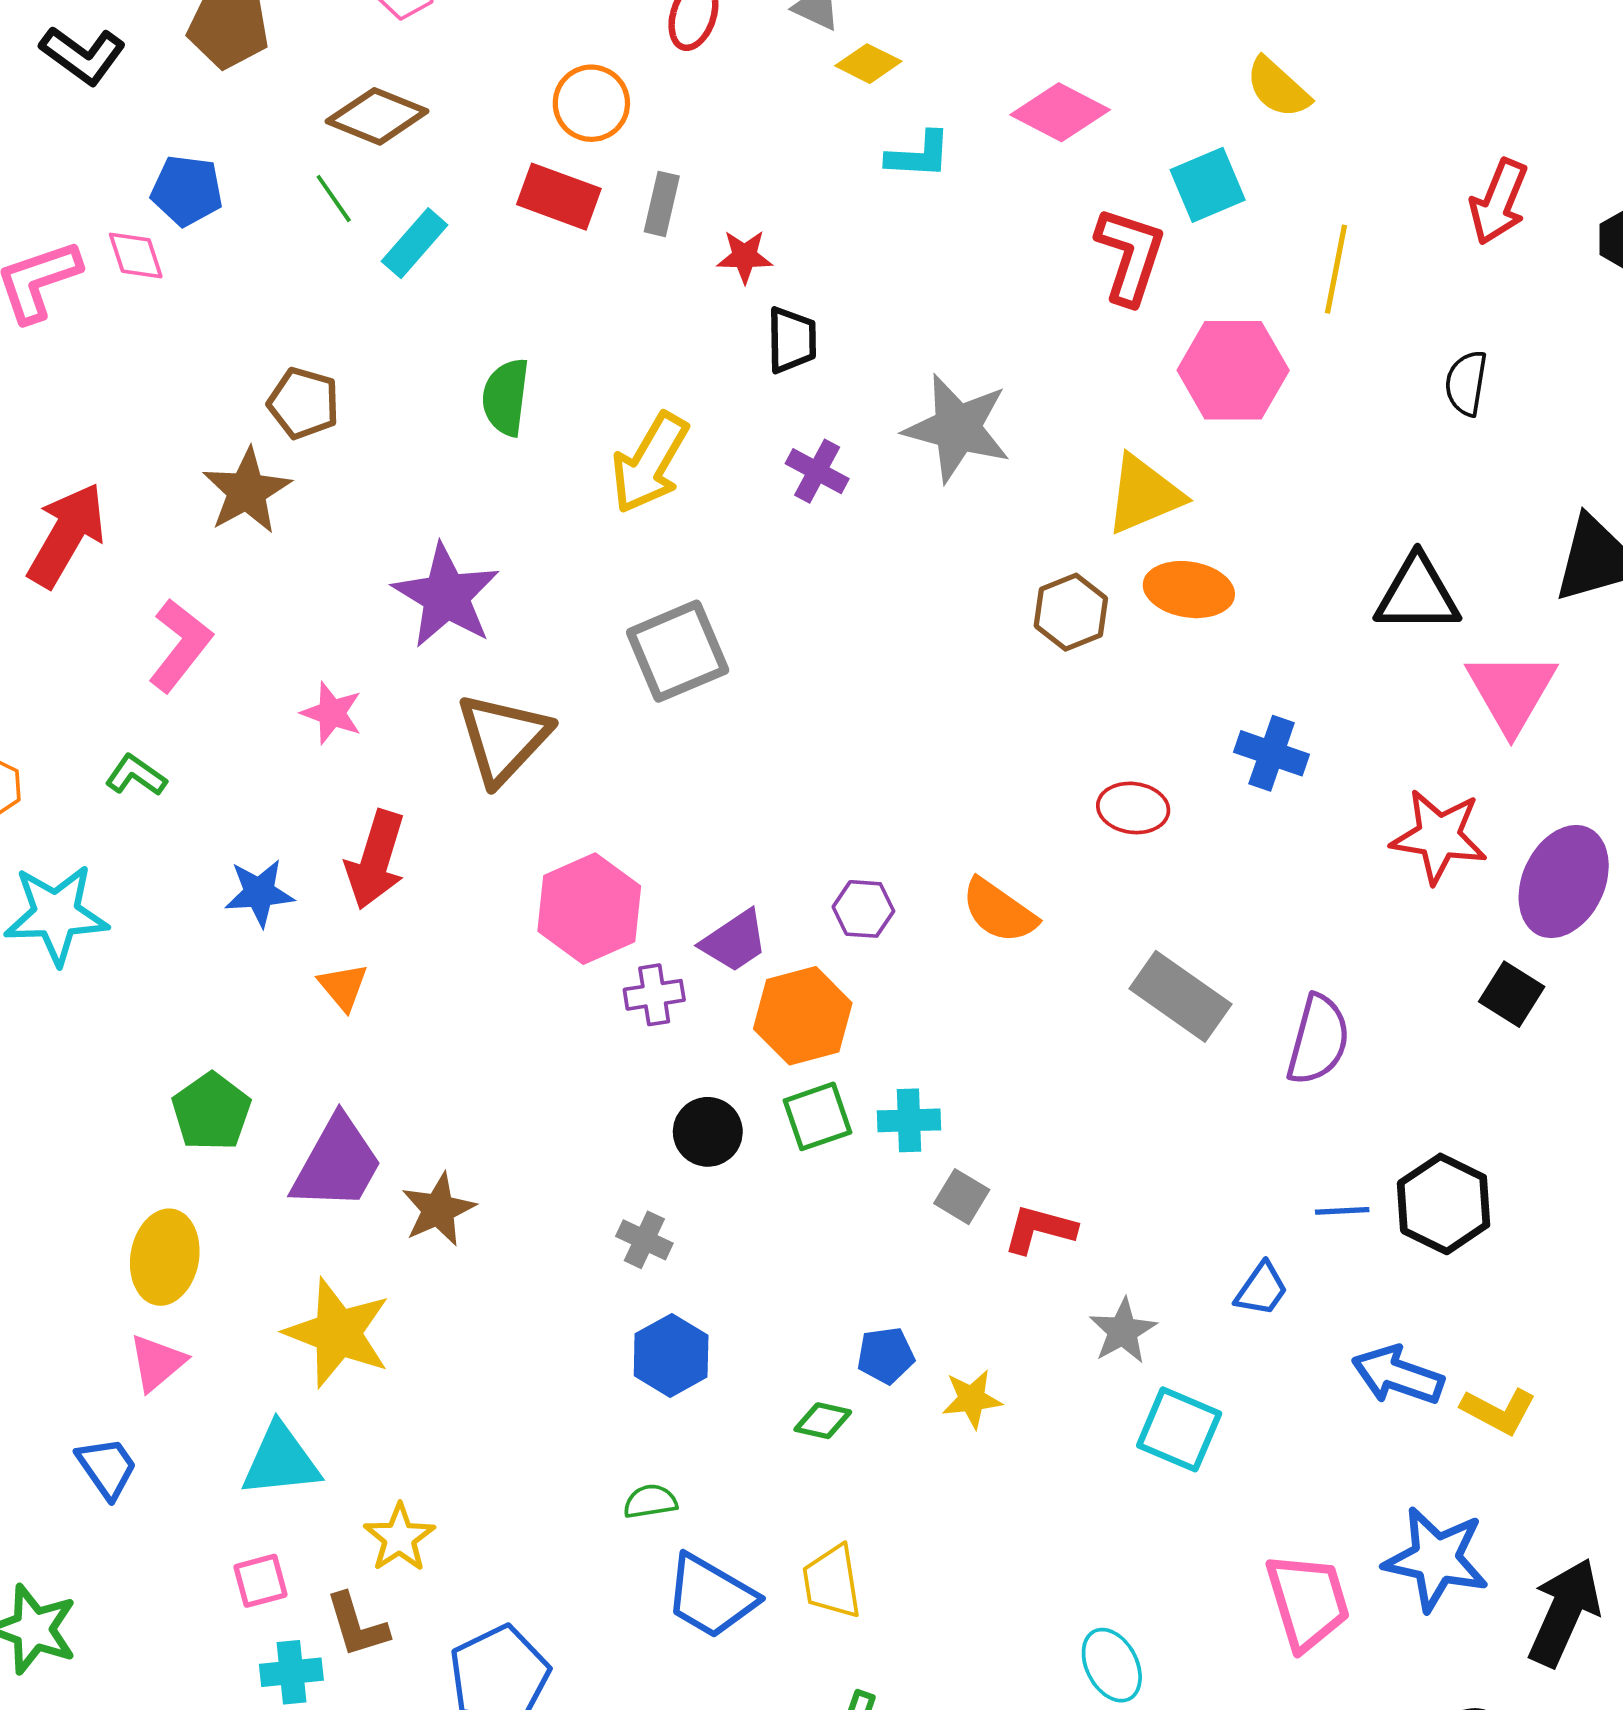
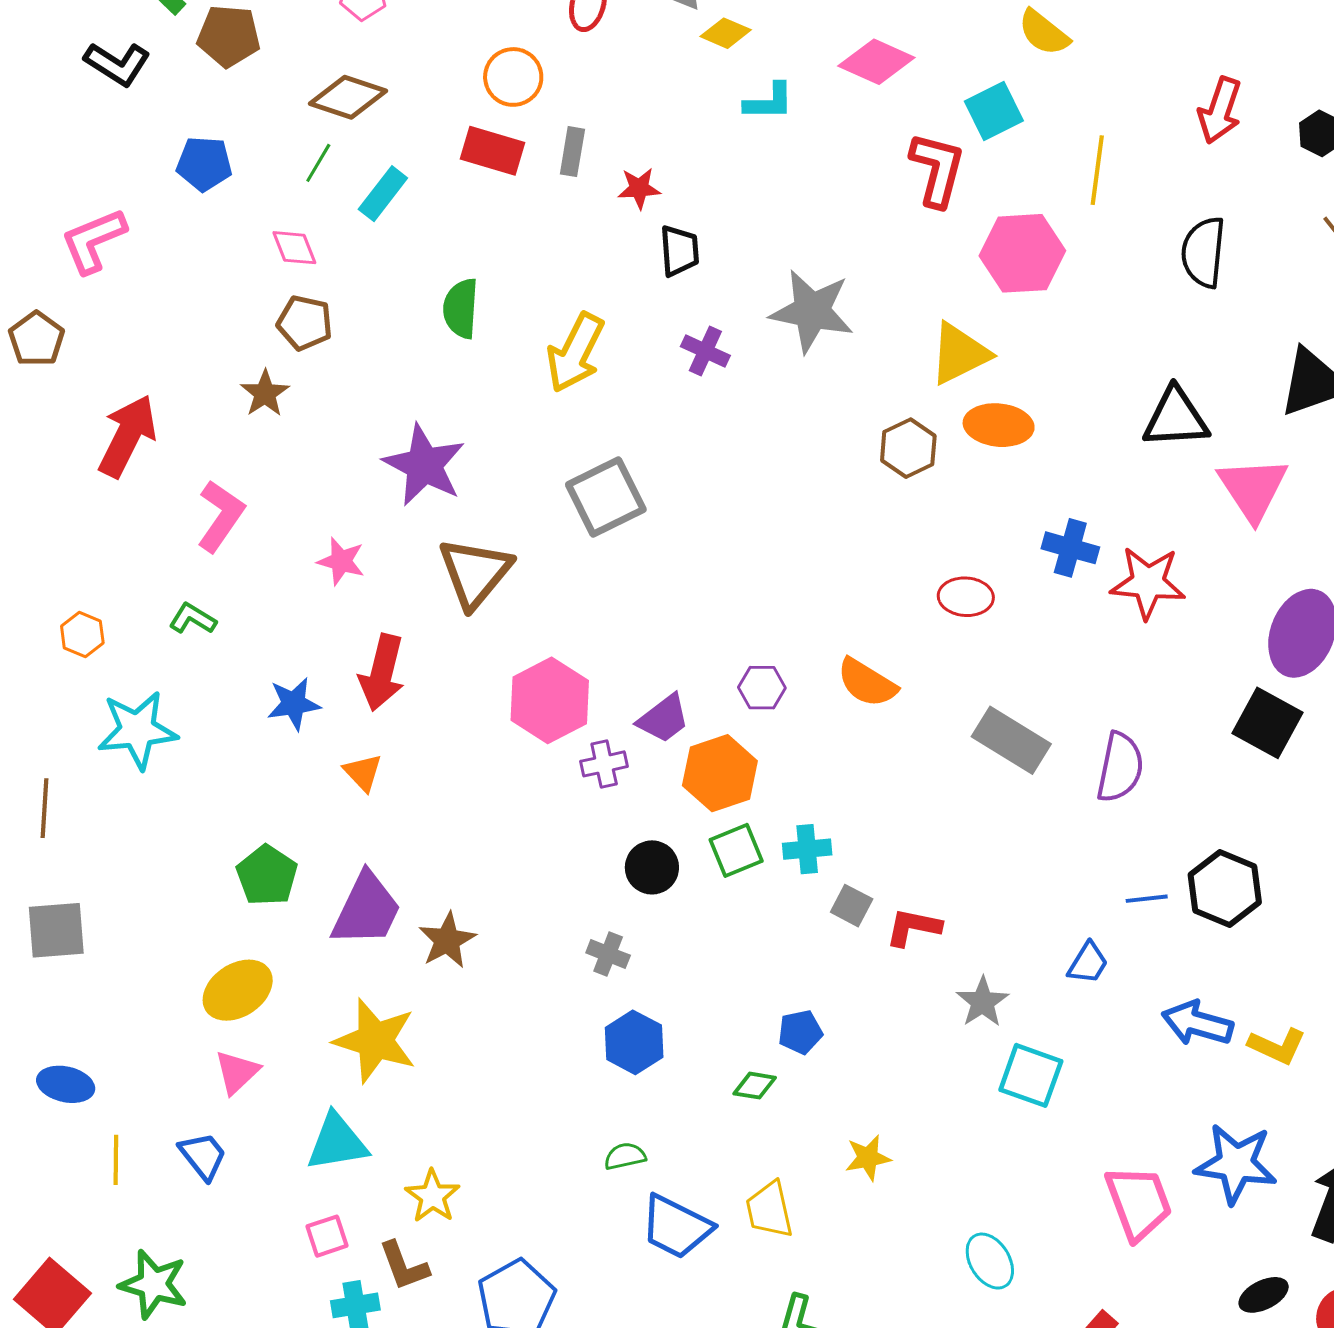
green line: (334, 199) -> (318, 163), turned 69
pink diamond: (136, 255) -> (294, 248), moved
black semicircle: (1466, 383) -> (1203, 252), size x1.4
brown star: (247, 491) -> (265, 393), size x0.7
red star: (1439, 836) -> (1148, 583), moved
black square: (1512, 994) -> (1267, 723), size x1.4
yellow ellipse: (165, 1257) -> (238, 990), turned 50
yellow star: (972, 1399) -> (868, 1158), moved

